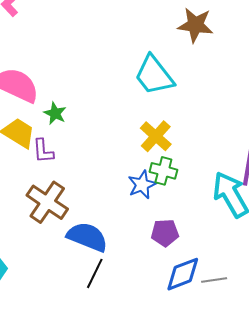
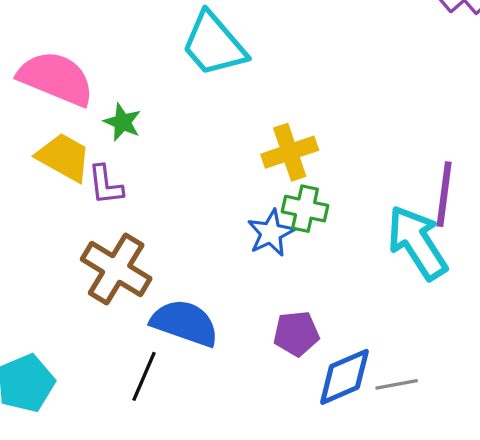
cyan trapezoid: (154, 75) -> (214, 44), moved
yellow cross: (156, 136) -> (290, 152), turned 32
purple pentagon: (165, 233) -> (296, 334), moved
black line: (95, 273) -> (144, 376), moved

